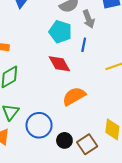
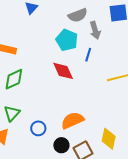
orange semicircle: (74, 96) -> (72, 120), moved
blue circle: (39, 125) -> (38, 128), size x0.6

